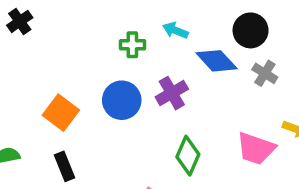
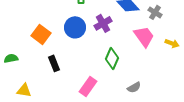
pink trapezoid: (256, 148) -> (144, 36), moved, turned -145
black rectangle: (64, 166) -> (54, 63), moved

